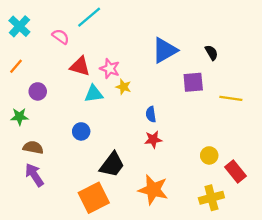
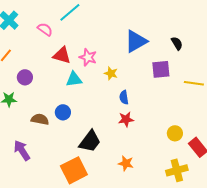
yellow star: (123, 87) -> (111, 73), moved
brown semicircle: (33, 147) -> (40, 119), moved
orange star: (153, 190) -> (126, 163), size x0.6

